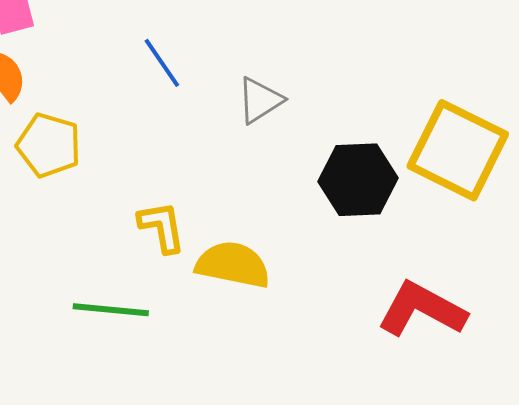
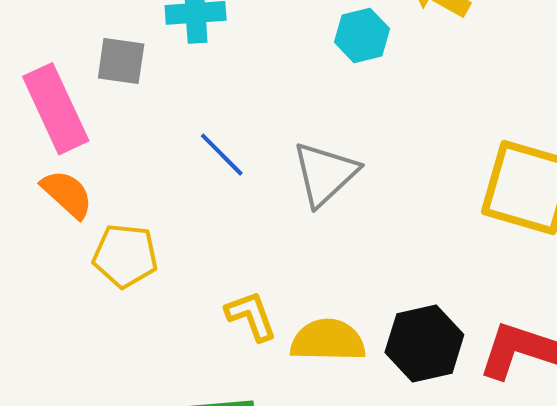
gray triangle: (260, 100) -> (325, 174), size x1.4
black hexagon: (358, 180) -> (424, 343), moved

